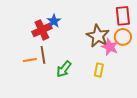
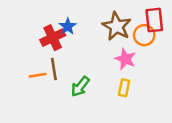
brown star: (98, 36) -> (117, 26), moved
orange circle: (123, 37) -> (144, 35), moved
pink star: (110, 47) -> (125, 59), moved

